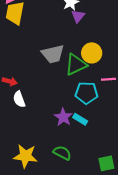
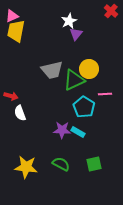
cyan pentagon: (86, 93) -> (84, 107), turned 30
purple star: (63, 117) -> (62, 130), turned -30
green square: (106, 163) -> (94, 164), moved

